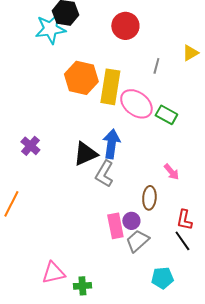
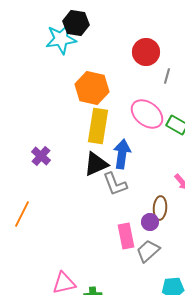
red circle: (125, 26) -> (146, 52), moved
yellow rectangle: (110, 87) -> (98, 126), moved
gray L-shape: (104, 174) -> (115, 184), turned -52
purple circle: (131, 221) -> (150, 222), moved

